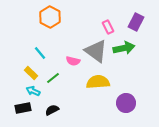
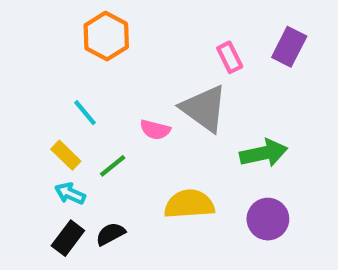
green arrow: (124, 48) -> (264, 153), moved
yellow semicircle: (98, 82) -> (189, 204), moved
black rectangle: (23, 108) -> (68, 238), moved, turned -42

